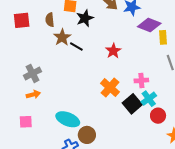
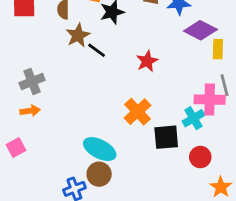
pink cross: (141, 80) -> (210, 100), moved, size x1.5
cyan cross: (149, 99) -> (193, 118), moved
black square: (132, 104) -> (166, 137), turned 30
cyan ellipse: (68, 119) -> (100, 149), moved
pink square: (26, 122) -> (16, 147), turned -32

